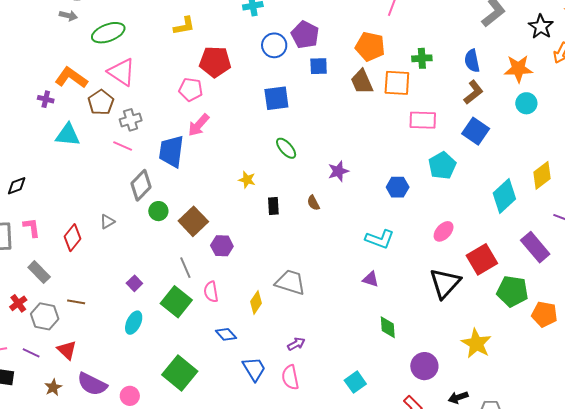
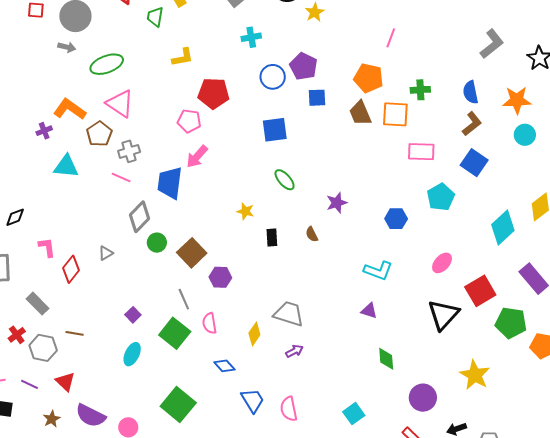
purple cross: (46, 99) -> (44, 131), turned -35
pink L-shape: (32, 227) -> (47, 247), moved
purple arrow: (296, 344) -> (294, 351), moved

